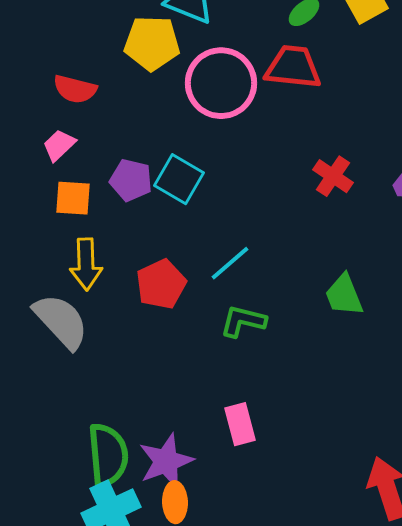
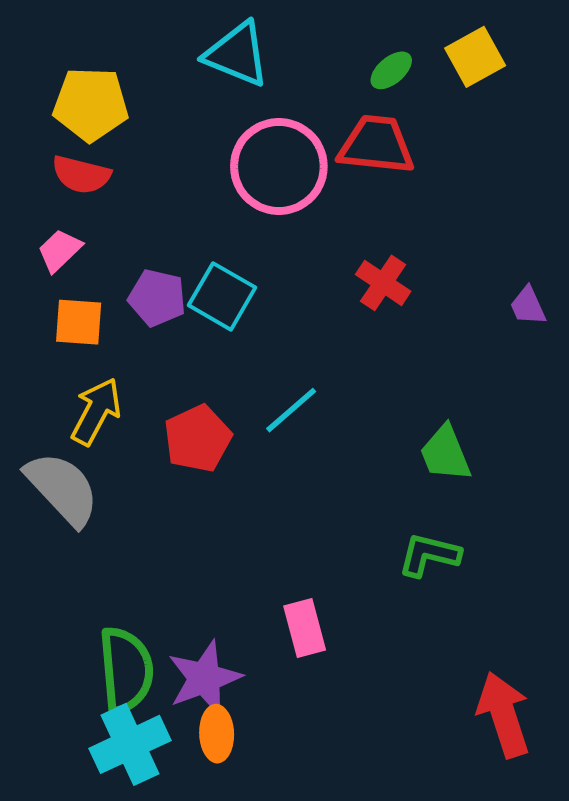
yellow pentagon: (152, 43) -> (91, 104), moved
red cross: (333, 176) -> (383, 283), moved
yellow arrow: (86, 264) -> (96, 411), turned -150
green L-shape: (243, 321) -> (429, 555), moved

